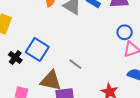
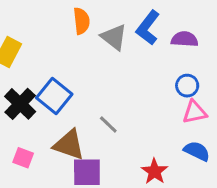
black cross: (15, 57) -> (20, 104), size x1.5

